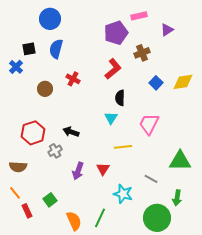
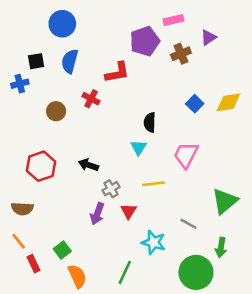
brown cross: (142, 53) -> (181, 54), moved
blue cross: (16, 67) -> (20, 84), turned 32
red L-shape: (113, 69) -> (117, 72), moved, turned 30
gray cross: (55, 151) -> (111, 189), moved
green triangle: (180, 161) -> (225, 201), turned -40
orange semicircle: (74, 221) -> (77, 276), moved

